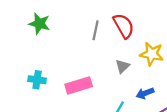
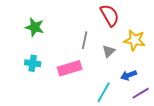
green star: (39, 24) -> (35, 27), moved
gray line: (96, 30) -> (85, 40), moved

